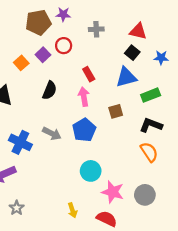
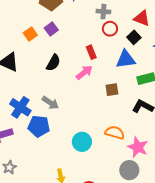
red circle: (64, 46) -> (110, 29), moved
pink arrow: (84, 97) -> (84, 72), turned 54
blue pentagon: (84, 130) -> (39, 126), moved, turned 30
orange semicircle: (149, 152) -> (115, 133), moved, turned -48
pink star: (113, 192) -> (138, 147), moved

